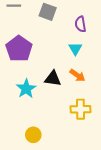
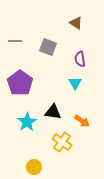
orange arrow: (77, 75) -> (82, 121), moved
yellow cross: (80, 109) -> (62, 142), moved, turned 36

